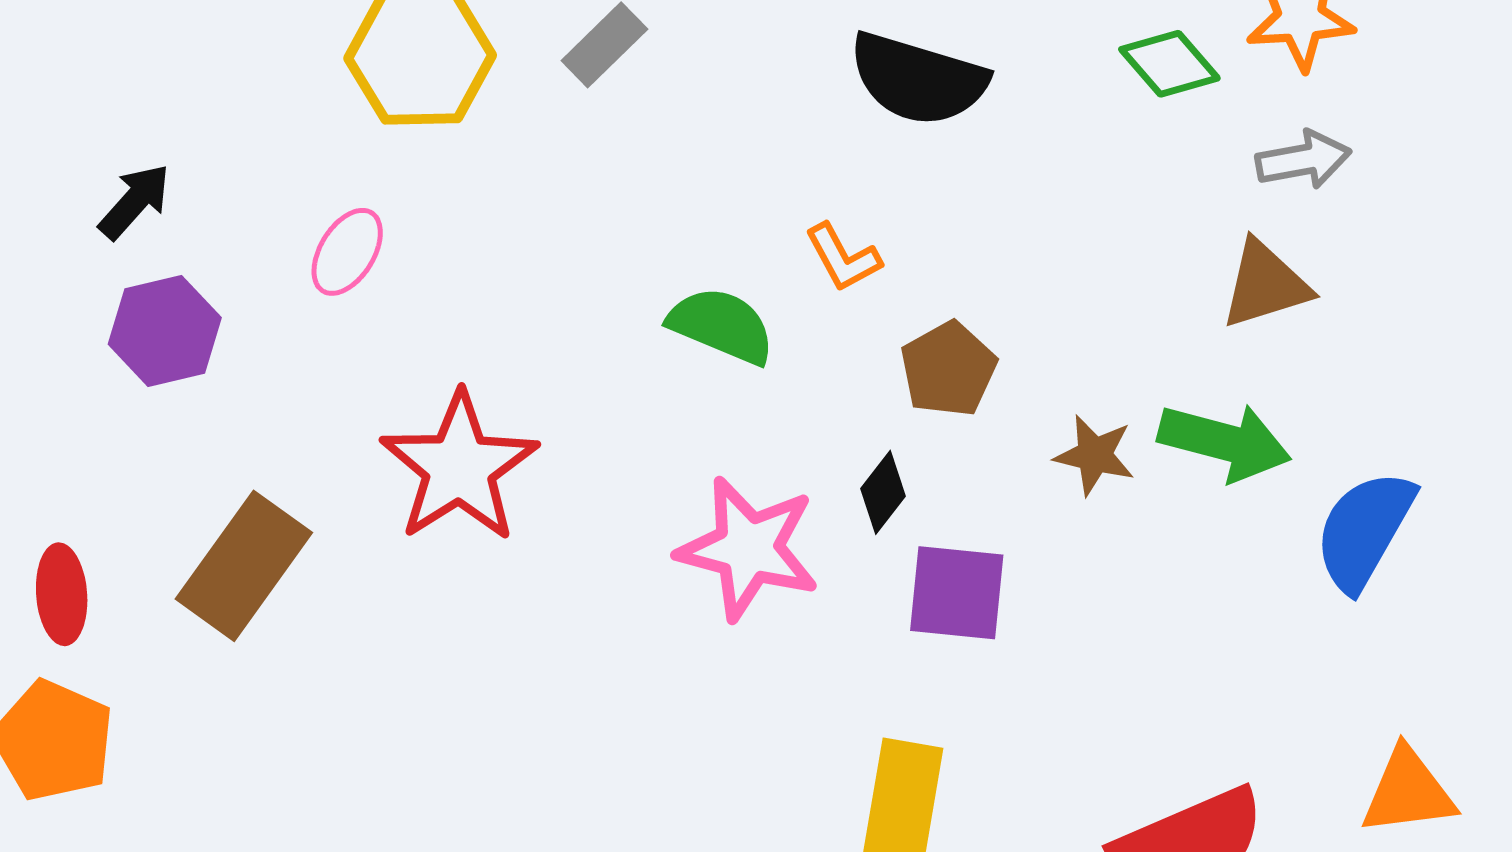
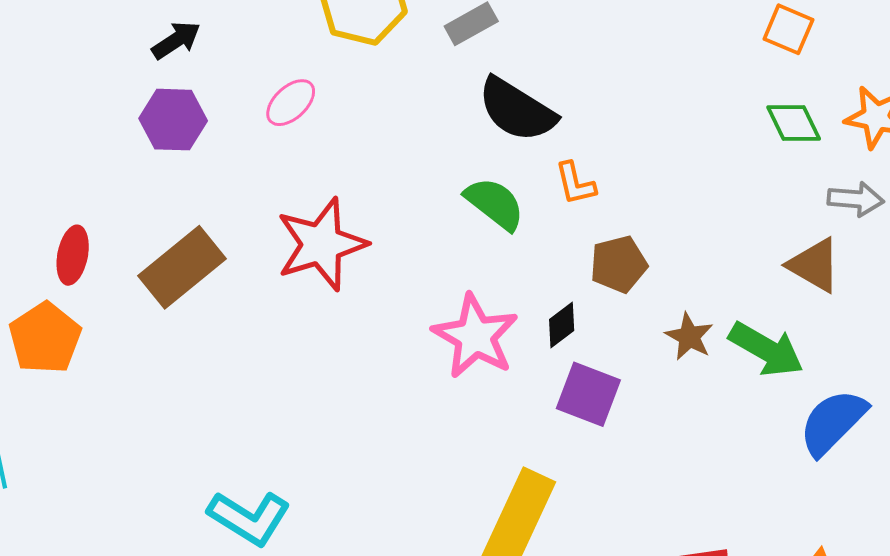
black semicircle: (918, 79) -> (517, 110), moved
brown triangle: (1265, 285) -> (814, 265), turned 32

